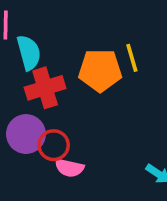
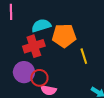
cyan semicircle: (29, 53) -> (41, 26), moved, turned -90
yellow line: (132, 58) -> (84, 56), moved

